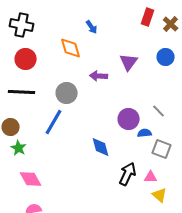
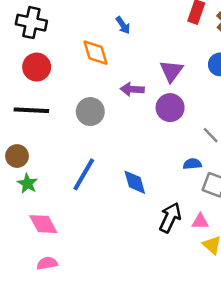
purple circle: (129, 119) -> (170, 108), moved
blue line: (54, 122) -> (84, 174), moved

